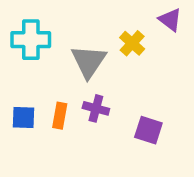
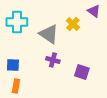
gray triangle: (89, 61) -> (49, 34), turned -30
orange rectangle: (60, 116) -> (16, 86), moved

